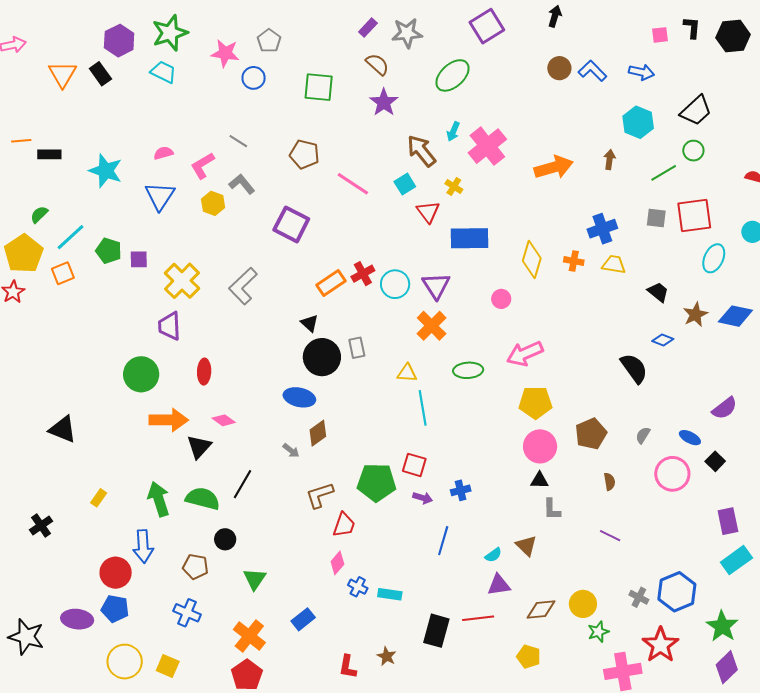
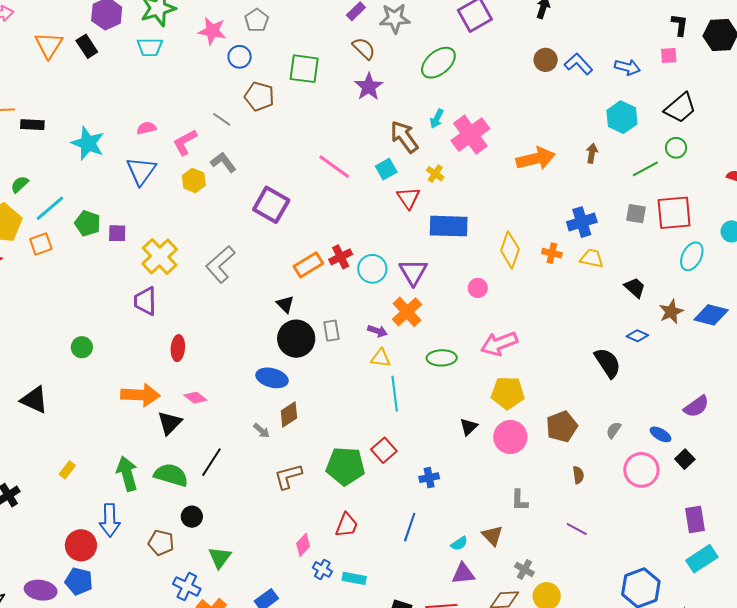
pink square: (660, 35) -> (669, 56), moved
cyan trapezoid: (163, 72) -> (150, 47), turned 152
brown pentagon: (304, 154) -> (259, 96), moved
green circle: (141, 374) -> (82, 347), moved, size x0.6
red square: (414, 465) -> (384, 450), turned 30
black triangle: (539, 480) -> (469, 427), moved, turned -48
purple arrow: (423, 498) -> (377, 331), moved
red trapezoid: (344, 525) -> (347, 525), moved
gray cross: (639, 597) -> (524, 569), moved
blue cross: (187, 613) -> (187, 586), moved

